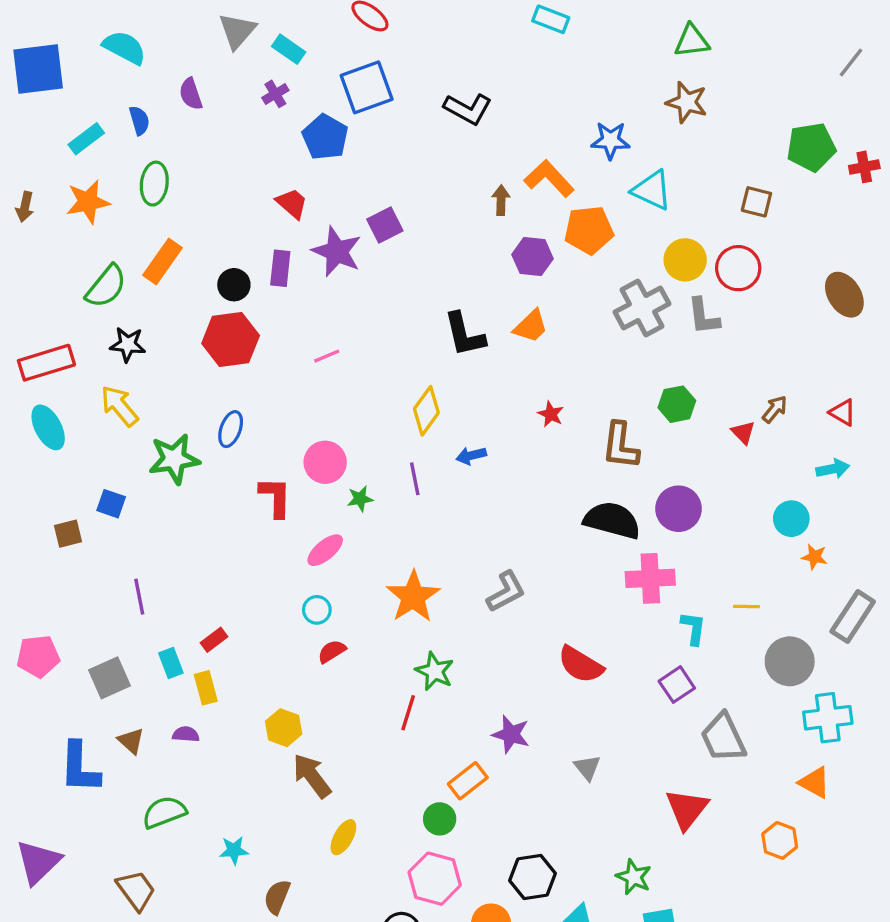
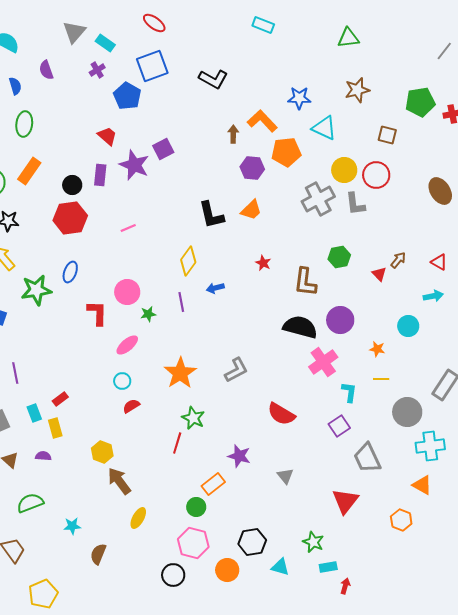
brown star: (687, 102) -> (357, 90), moved, turned -30
orange star: (815, 557) -> (377, 349), moved
pink cross: (650, 578) -> (323, 362), turned -32

